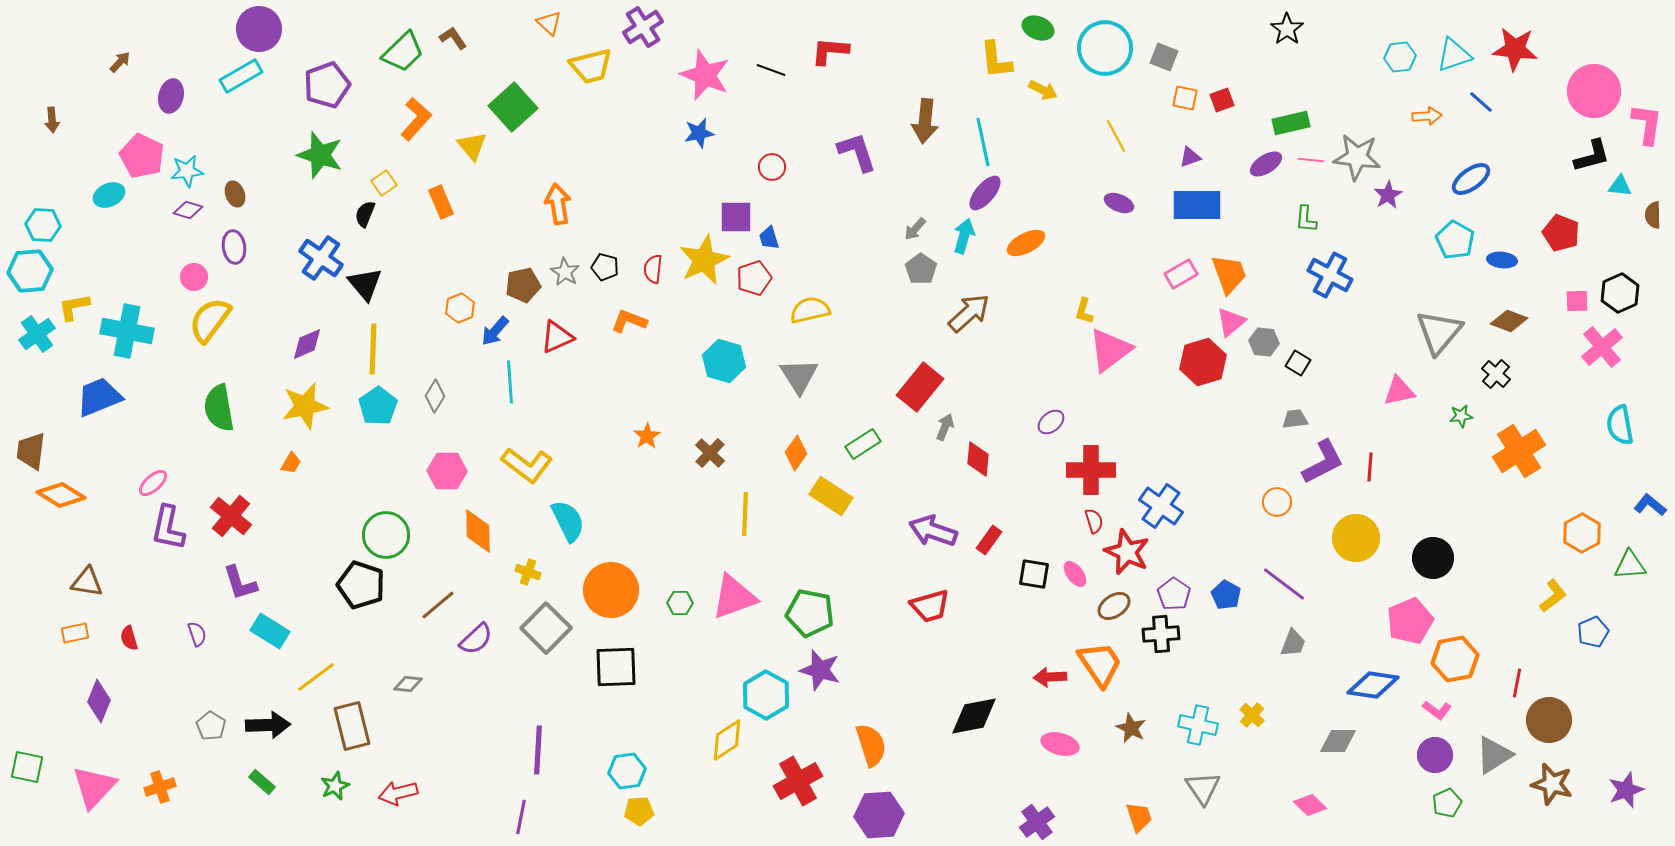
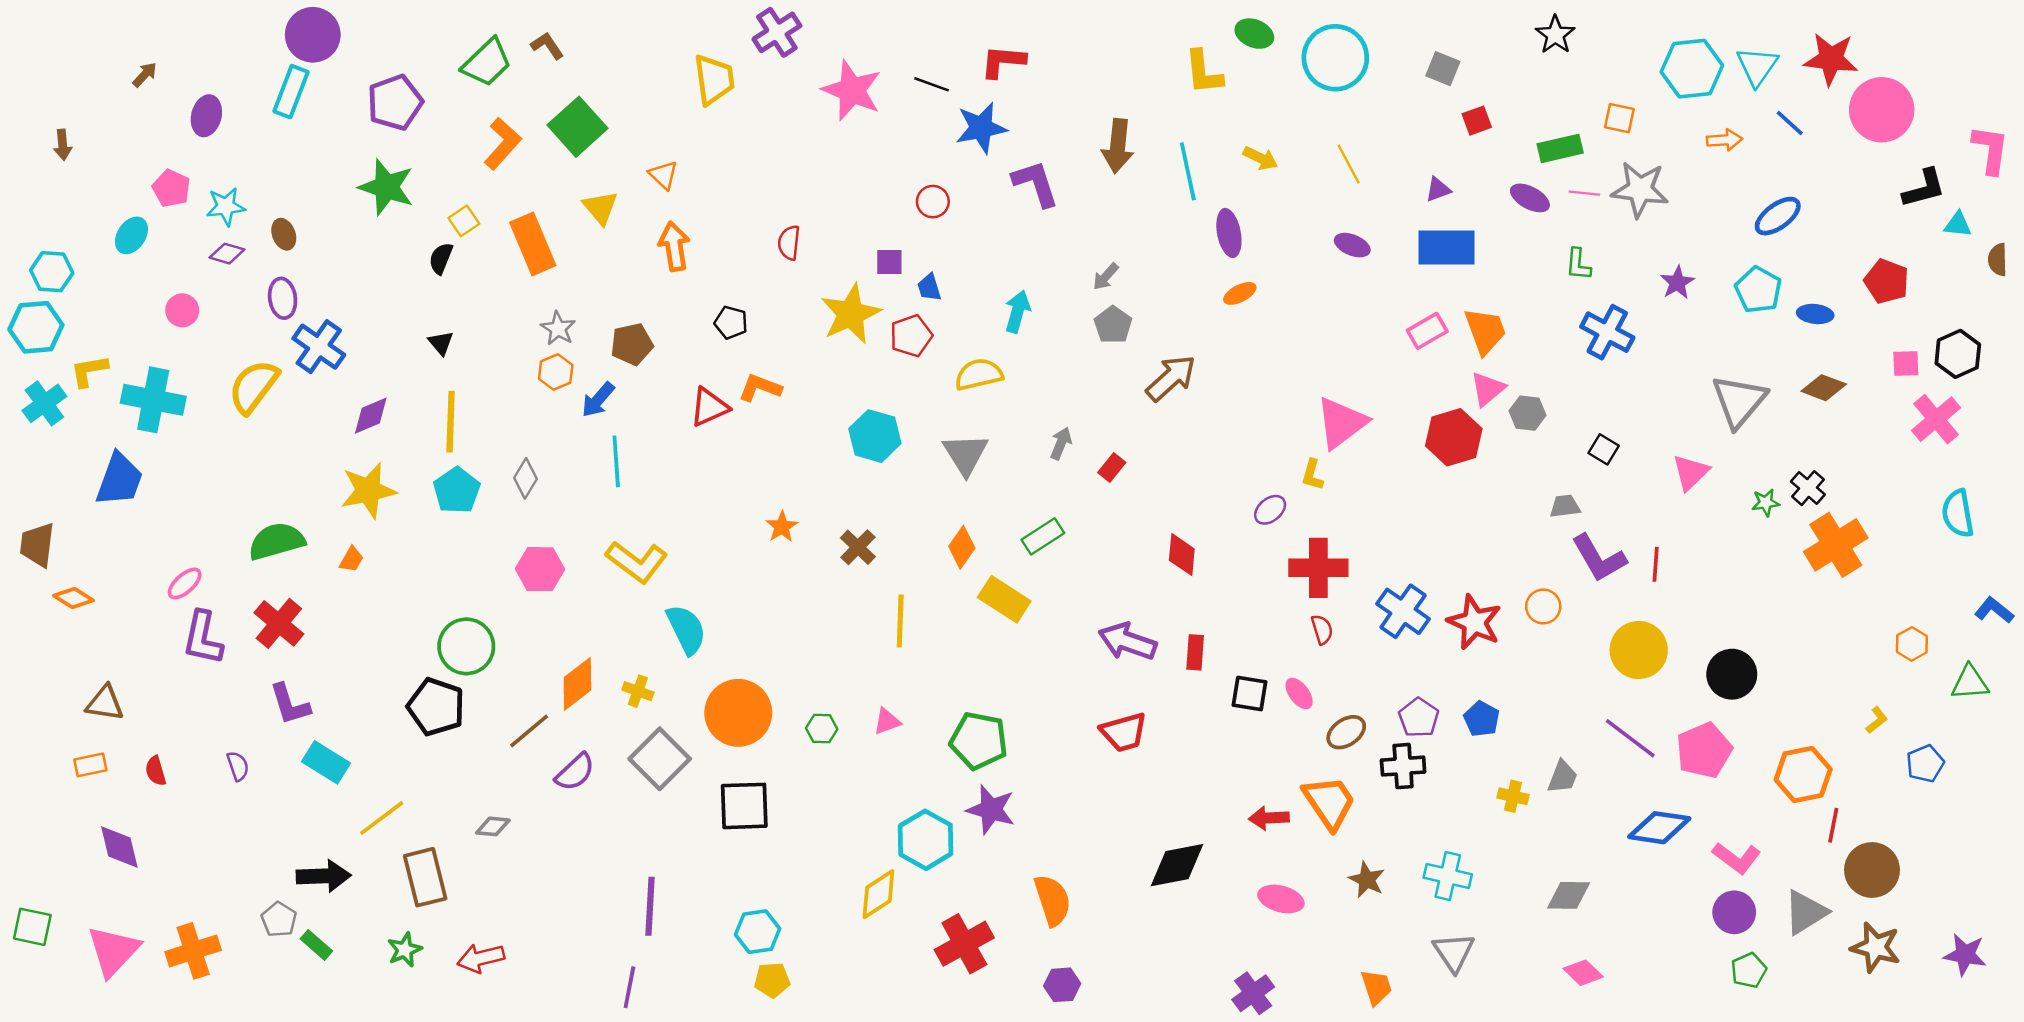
orange triangle: (549, 23) -> (663, 175), moved
cyan triangle: (1454, 55) -> (1757, 66), turned -36
gray square: (1164, 57) -> (1443, 69), moved
cyan hexagon: (1400, 57) -> (1692, 69), size x1.6
yellow trapezoid: (591, 66) -> (714, 79), turned -84
cyan rectangle: (241, 76) -> (291, 92), turned -39
yellow arrow: (1043, 90) -> (1260, 158), moved
pink circle: (1594, 91) -> (1882, 110), moved
orange square: (1185, 98) -> (1619, 118), moved
green square: (513, 107) -> (577, 127), moved
blue star: (699, 133) -> (981, 128), moved, size x1.4
yellow triangle: (472, 146) -> (600, 208), moved
pink pentagon: (142, 156) -> (171, 188), size x0.7
purple ellipse: (1266, 164) -> (1530, 198), turned 60
purple ellipse: (985, 193) -> (1229, 233), moved, turned -51
cyan ellipse: (109, 195) -> (131, 235), turned -32
purple star: (1388, 195) -> (1677, 283), moved
orange rectangle: (441, 202) -> (533, 244), size x1.5
purple square: (736, 217) -> (889, 262), size x0.7
cyan arrow: (964, 236) -> (1017, 312), moved
orange ellipse: (1026, 243) -> (1240, 293), size x0.7
blue cross: (321, 258) -> (319, 347), moved
red semicircle: (653, 269) -> (789, 243), moved
gray star: (565, 272) -> (558, 328), moved
pink circle: (194, 277) -> (182, 310), moved
black triangle: (365, 284) -> (441, 343), size x0.6
yellow L-shape: (1084, 311) -> (1312, 475), moved
red triangle: (557, 337) -> (709, 407), moved
black square: (1298, 363) -> (1604, 449), moved
black cross: (1496, 374) -> (1808, 488), moved
red rectangle: (920, 387) -> (1112, 467), size x0.5
pink triangle: (1399, 391) -> (1691, 472), turned -32
blue trapezoid: (99, 397) -> (119, 480), turned 132
green semicircle: (219, 408) -> (277, 541), moved, turned 84
gray arrow: (945, 427) -> (1061, 443), moved
purple L-shape: (1323, 462) -> (1599, 558), turned 87
orange diamond: (61, 495) -> (73, 598), size x0.7
orange diamond: (478, 531) -> (577, 684), moved, turned 54
orange hexagon: (1582, 533) -> (1912, 644), size x0.7
red rectangle: (989, 540) -> (1195, 652), turned -32
red star: (1127, 552) -> (1474, 622), moved
purple line: (1284, 584) -> (1630, 738), moved
yellow L-shape: (1553, 596) -> (1877, 720), size x0.7
pink triangle: (734, 597) -> (887, 721), size x0.5
orange hexagon: (1455, 659) -> (1803, 774), moved
purple diamond: (99, 701) -> (119, 847), turned -36
pink L-shape: (1437, 710) -> (1737, 858), size x1.4
yellow cross: (1252, 715) -> (1513, 796), moved, turned -30
gray pentagon: (211, 726) -> (279, 920), moved
gray diamond: (1338, 741) -> (1569, 895), moved
orange cross: (160, 787) -> (193, 951), size x1.4
purple star: (1626, 790) -> (1965, 955), turned 30
purple hexagon: (879, 815) -> (1062, 985), size x0.6

